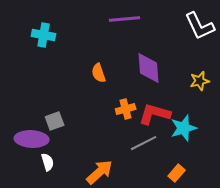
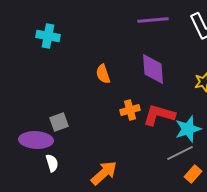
purple line: (125, 19) -> (153, 20), moved
gray line: (144, 143) -> (180, 153), moved
orange rectangle: (177, 173) -> (193, 174), moved

